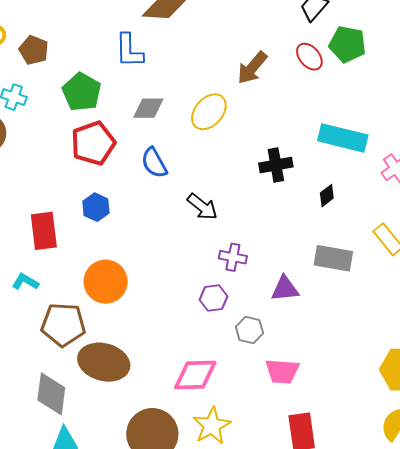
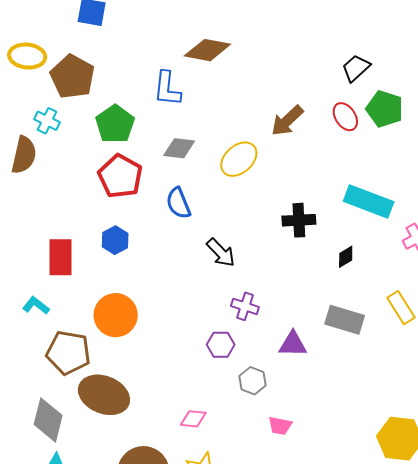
brown pentagon: (34, 50) -> (72, 77), size x1.5
red pentagon: (93, 143) -> (120, 176), turned -30
pink trapezoid: (282, 371) -> (280, 426), size x0.7
pink diamond: (195, 375) -> (193, 419), size x0.6

